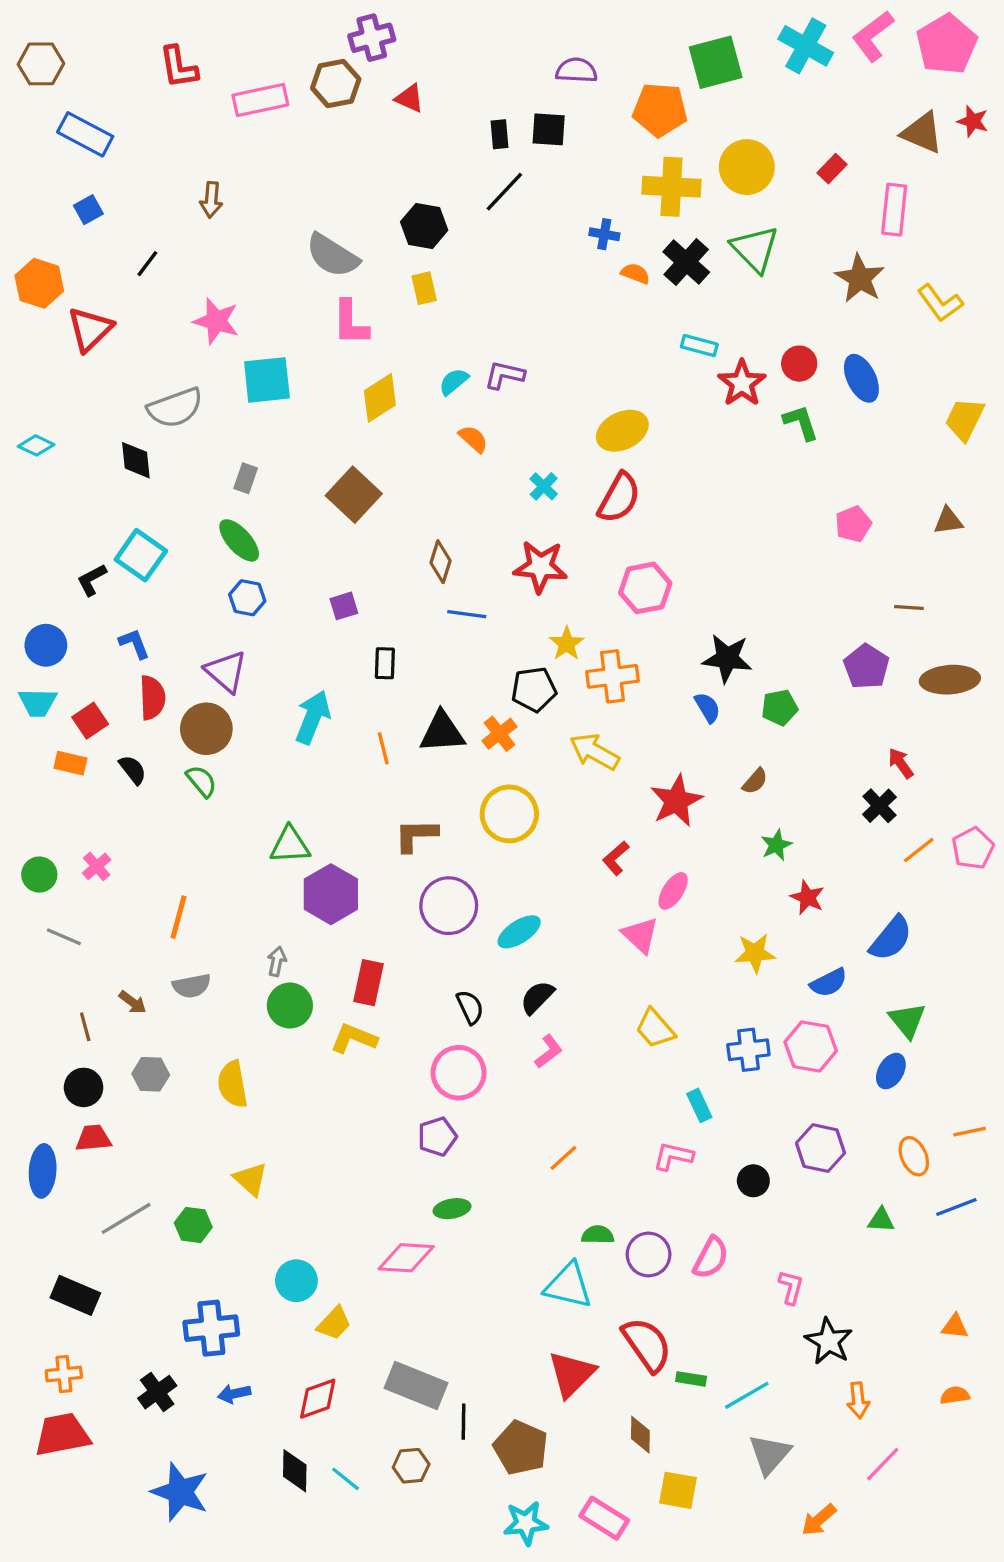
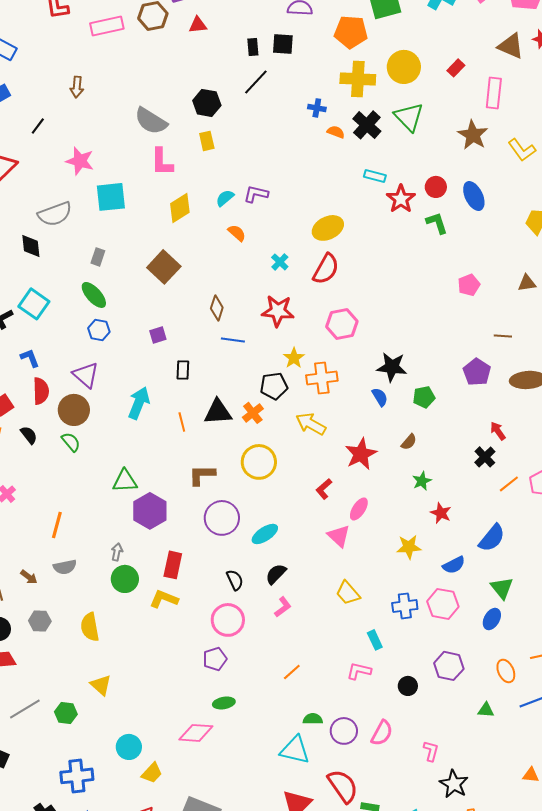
red triangle: (409, 98) -> (198, 25), turned -30

